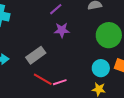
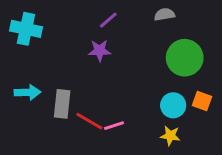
purple star: (62, 30) -> (100, 51), moved
gray rectangle: (36, 55) -> (62, 104), moved, turned -48

